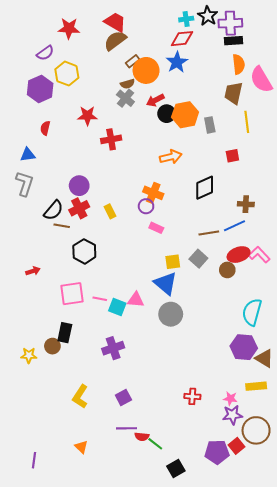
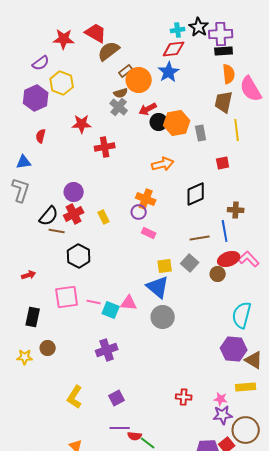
red trapezoid: (115, 22) -> (96, 33), moved
blue line: (234, 226) -> (225, 231), turned -75
black rectangle: (65, 333) -> (33, 317), moved

